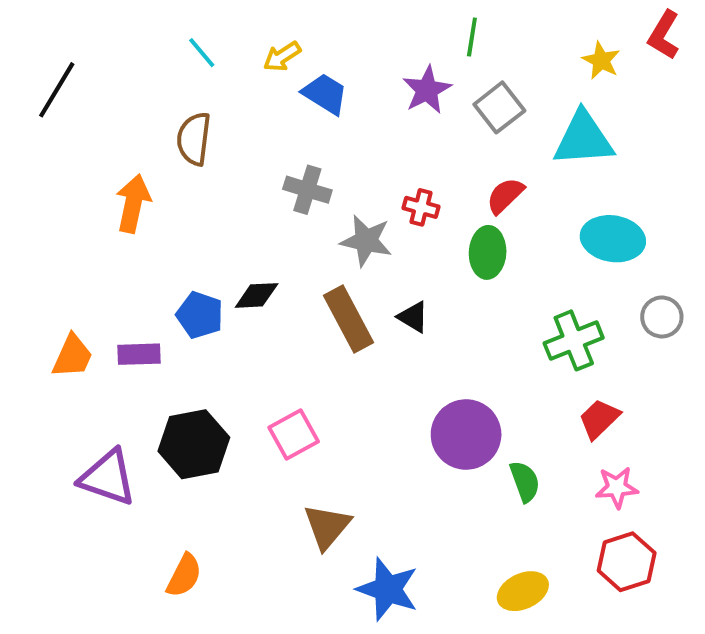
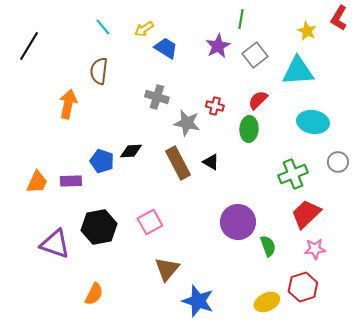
red trapezoid: (599, 419) -> (306, 214), size x1.4
red hexagon: (627, 562) -> (303, 287), moved

